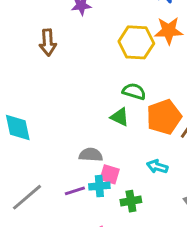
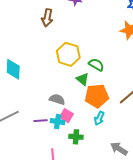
yellow hexagon: (136, 42) -> (68, 54), moved
orange pentagon: (164, 117) -> (97, 96), moved
cyan arrow: (157, 167) -> (99, 118), turned -96

